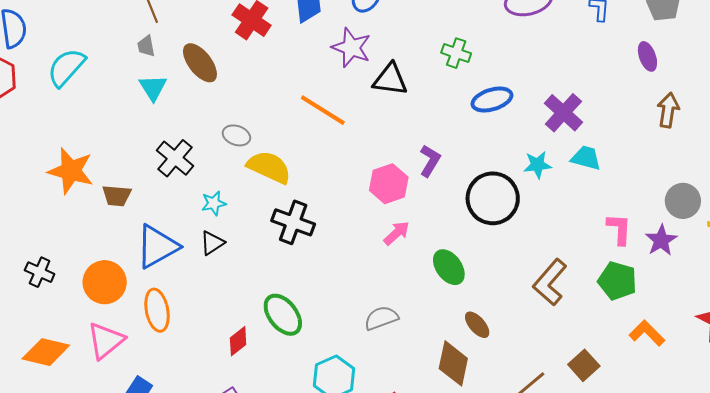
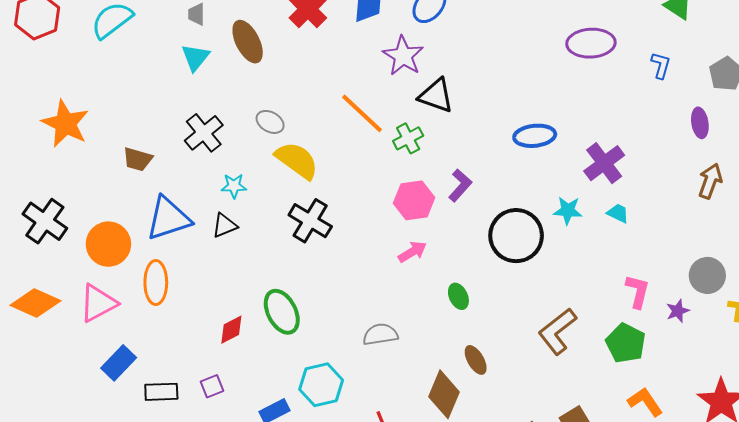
green cross: (456, 53) -> (408, 138), moved, turned 32
cyan trapezoid: (586, 158) -> (618, 213), size x0.7
orange star: (71, 171) -> (65, 124), moved
purple star: (661, 240) -> (678, 311), size x0.7
green ellipse: (449, 267) -> (458, 296), size x0.7
black cross: (40, 272) -> (45, 221), size x1.5

